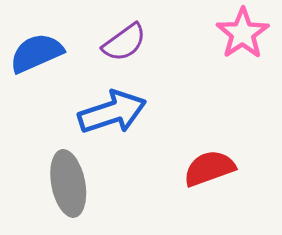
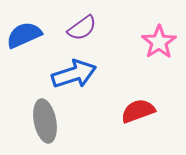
pink star: (243, 33) -> (159, 42), moved

